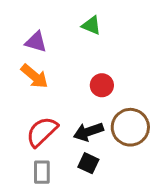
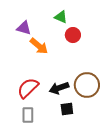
orange arrow: (34, 76) -> (39, 46), moved
red circle: (102, 85) -> (73, 35), moved
black square: (88, 163) -> (67, 109), moved, turned -32

